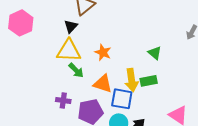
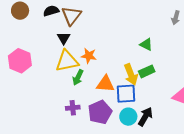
pink hexagon: (21, 23) -> (20, 61), moved
orange star: (103, 52) -> (89, 56), moved
green arrow: (76, 70) -> (78, 77), turned 84

